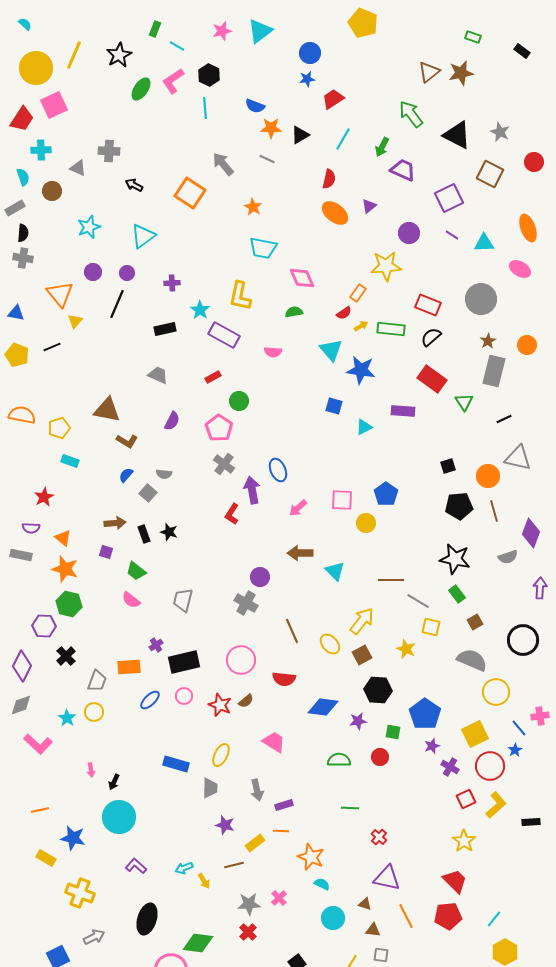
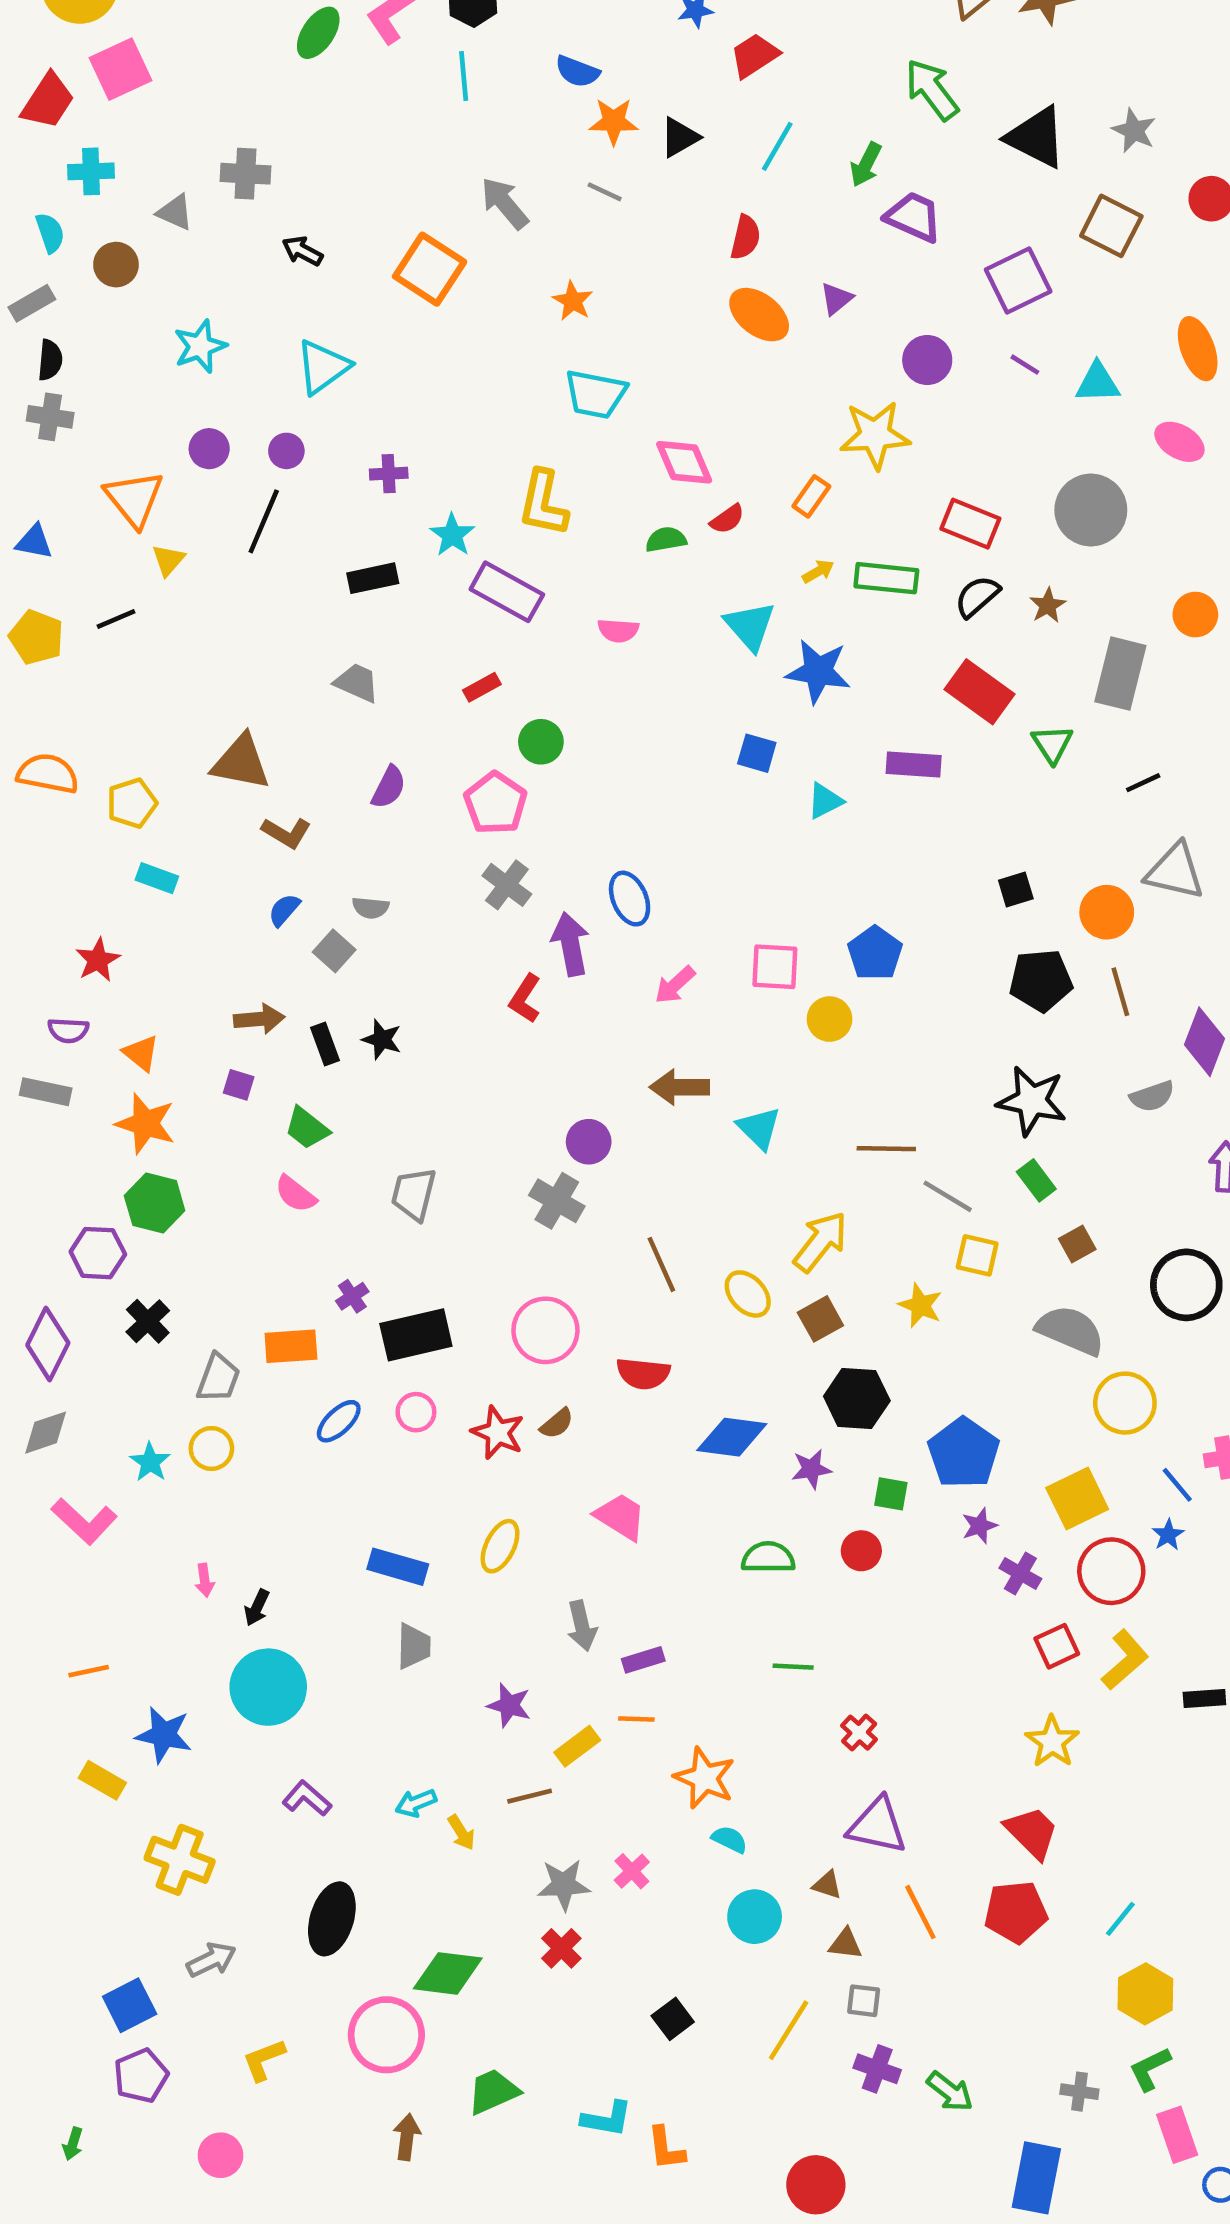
red semicircle: (344, 313) -> (727, 519), moved
brown star: (488, 341) -> (1048, 605), moved
gray trapezoid: (210, 788) -> (414, 1646), moved

